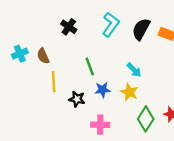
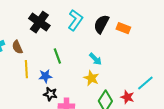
black cross: (69, 27) -> (39, 22), size x1.5
blue star: (103, 90) -> (45, 76), moved
black star: (77, 99) -> (50, 94), moved

